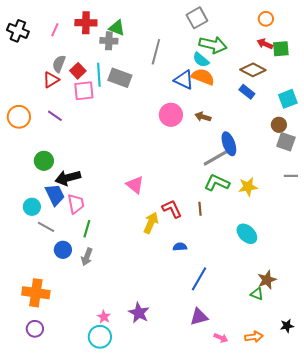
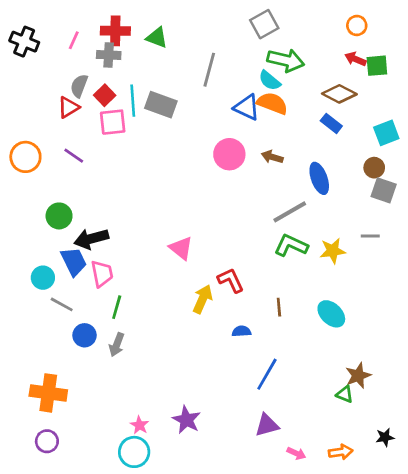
gray cross: (109, 41) -> (109, 55), moved
blue ellipse: (229, 144) -> (319, 178), moved
gray line: (291, 176) -> (370, 236), moved
brown line: (200, 209) -> (279, 307), moved

